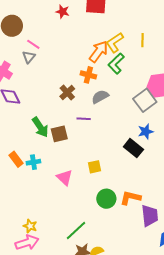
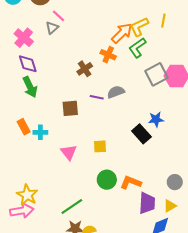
yellow line: (143, 40) -> (163, 21), moved
gray semicircle: (100, 97) -> (116, 92), moved
gray square: (145, 100) -> (156, 74), moved
green arrow: (40, 127) -> (30, 87), moved
yellow star: (30, 226) -> (27, 195), size x1.5

